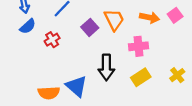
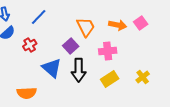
purple square: (90, 27) -> (71, 46), moved
blue triangle: (76, 86) -> (52, 68), moved

